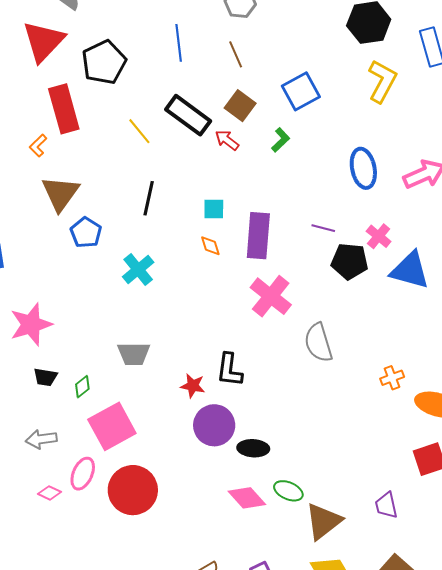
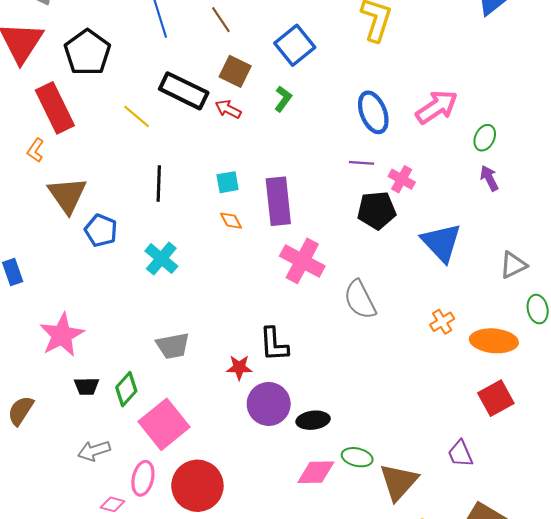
purple line: (323, 228) -> (361, 163), moved
blue triangle: (410, 270) -> (441, 243), moved, turned 42
green diamond: (82, 387) -> (126, 389), size x1.4
pink diamond: (247, 498) -> (316, 472), turned -39

